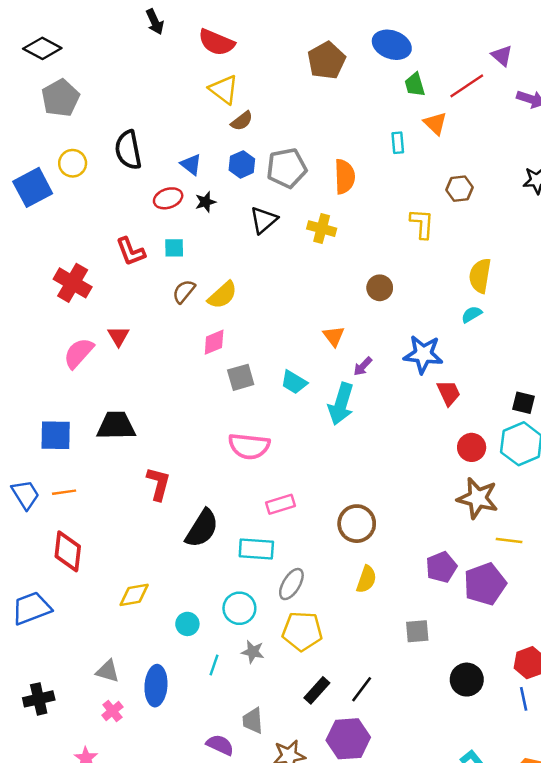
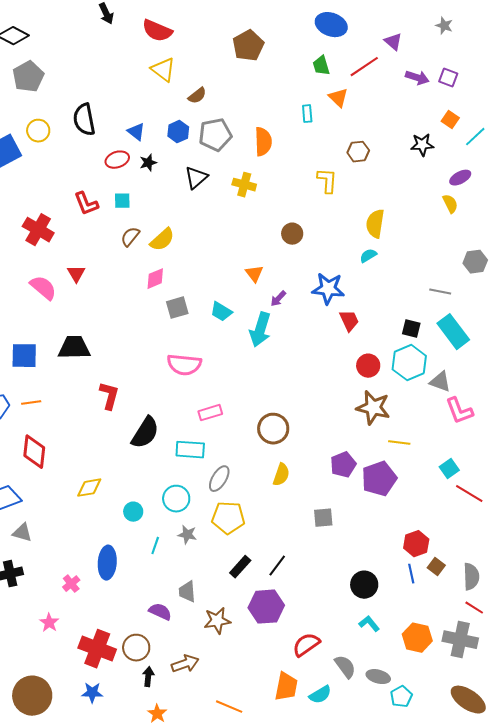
blue ellipse: (392, 45) -> (331, 25), moved
brown semicircle: (242, 121) -> (197, 96), moved
pink semicircle: (79, 353) -> (43, 288), turned 88
gray triangle: (108, 671) -> (22, 533), moved
black circle: (467, 680) -> (364, 585), moved

